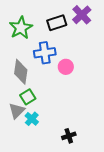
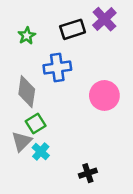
green star: (21, 28) -> (27, 36), size x0.6
pink circle: (66, 67) -> (104, 95), moved, size x1.5

